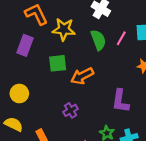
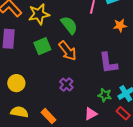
green semicircle: (98, 40) -> (69, 25), moved
orange arrow: (82, 76) -> (68, 51), turned -85

